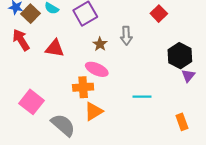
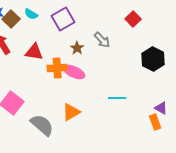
gray arrow: (126, 36) -> (102, 40), turned -42
purple triangle: (188, 76) -> (161, 108), moved, turned -40
orange cross: (83, 87) -> (57, 68), moved

